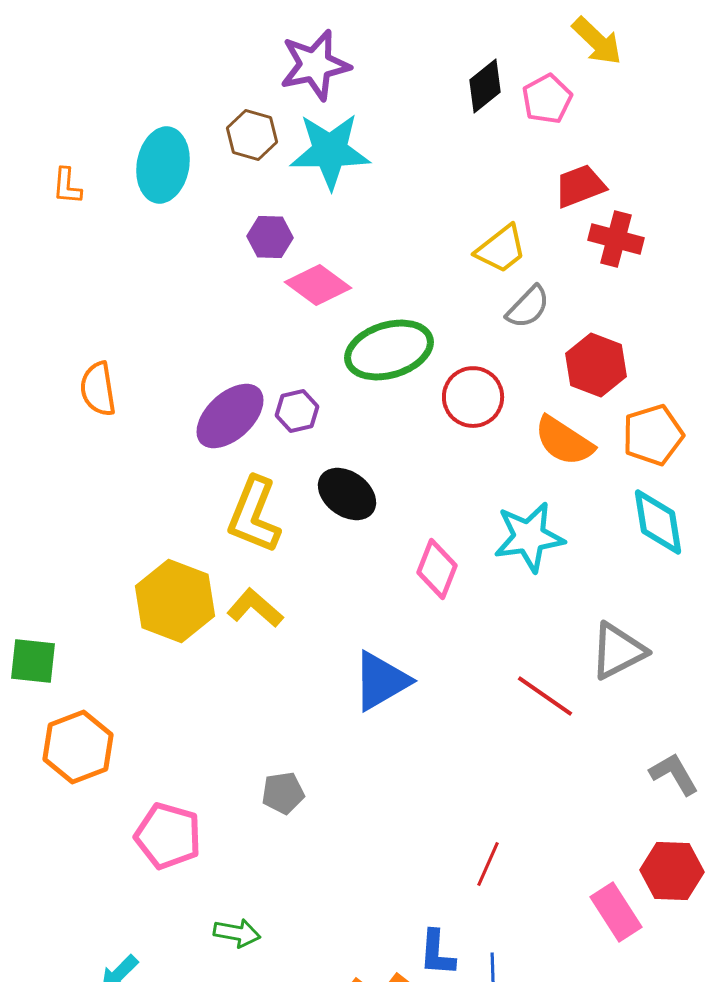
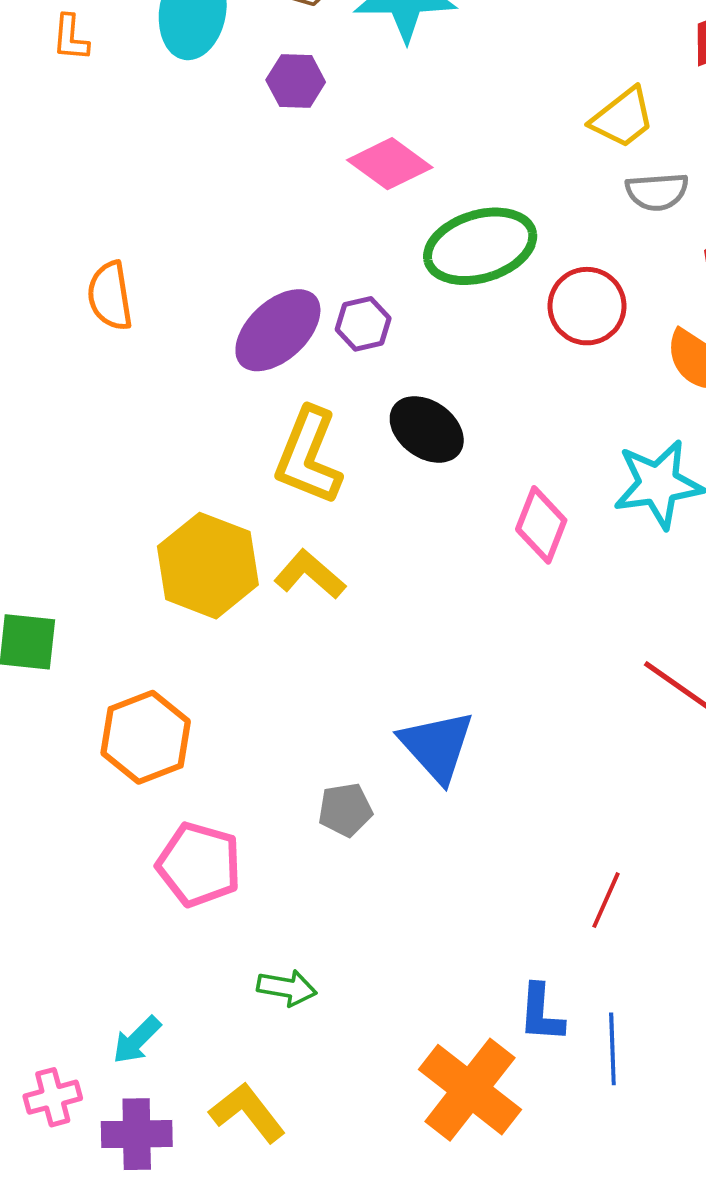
purple hexagon: (270, 237) -> (296, 81), moved
gray semicircle: (528, 307) -> (657, 192), turned 42
blue triangle: (381, 681) -> (437, 746), moved, turned -42
orange hexagon: (78, 747) -> (146, 737), moved

